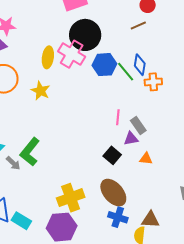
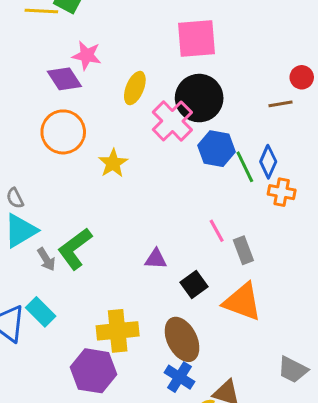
yellow ellipse: (48, 57) -> (135, 88), moved
pink line: (118, 117) -> (217, 231), turned -49
purple triangle: (131, 139) -> (156, 259), moved
orange triangle: (146, 159) -> (242, 302), size x2.0
cyan rectangle: (21, 221) -> (41, 312), moved

